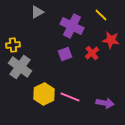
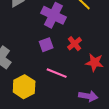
red star: (111, 40) -> (94, 63), moved
pink line: (70, 97) -> (57, 73), moved

